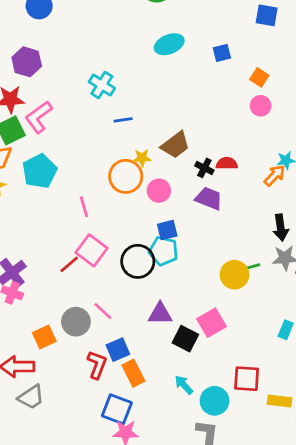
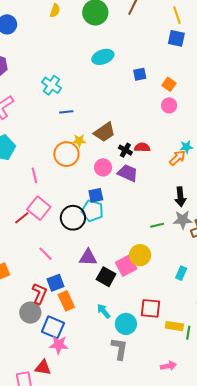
blue square: (222, 53) -> (140, 74), moved
pink circle: (159, 191) -> (103, 167), moved
yellow circle: (234, 275) -> (140, 255), moved
gray circle: (76, 322) -> (30, 313), moved

